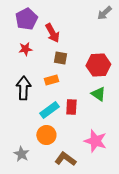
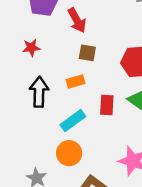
red star: (25, 49) -> (31, 48), moved
red rectangle: (71, 107) -> (107, 105), moved

